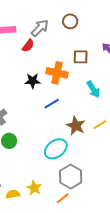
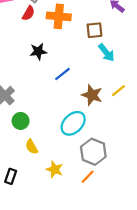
brown square: (81, 57) -> (94, 30), moved
orange cross: (57, 73) -> (59, 16), moved
yellow semicircle: (13, 194) -> (32, 147), moved, turned -104

